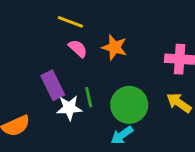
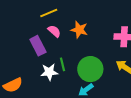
yellow line: (70, 22) -> (49, 13), turned -42
purple rectangle: (53, 85) -> (38, 46), moved

